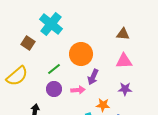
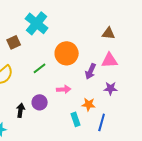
brown square: (28, 43) -> (14, 42), turned 32
purple arrow: (93, 77) -> (91, 71), moved
purple circle: (54, 89) -> (40, 102), moved

